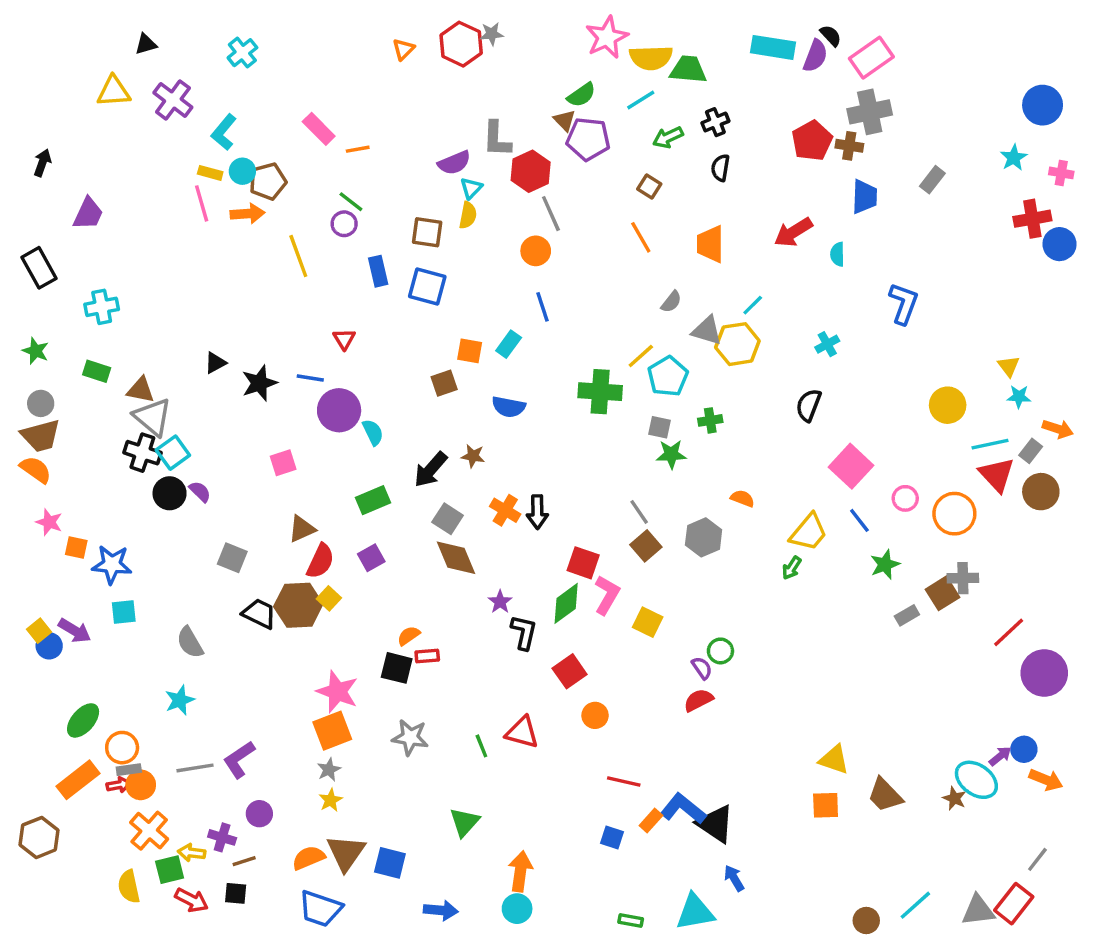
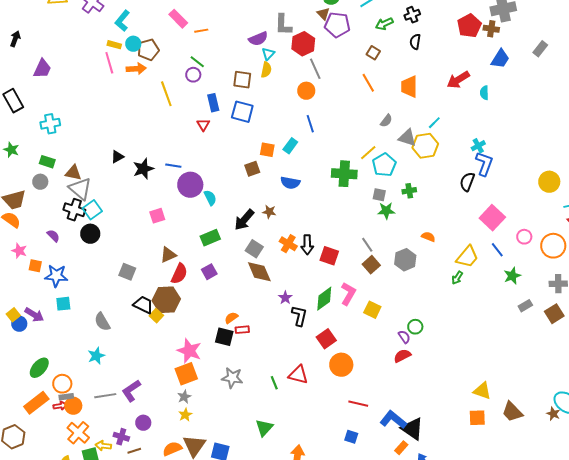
blue trapezoid: (865, 197) -> (500, 59), turned 30
blue L-shape: (904, 303) -> (484, 164), moved
red triangle: (344, 339) -> (203, 125), moved
gray circle: (41, 403) -> (40, 182), moved
purple semicircle: (200, 492) -> (53, 236), moved
red square: (583, 563) -> (329, 256), moved
brown square: (943, 593) -> (554, 314), moved
yellow square: (329, 598) -> (156, 316), moved
orange circle: (595, 715) -> (341, 365), size x1.5
orange rectangle: (651, 820) -> (401, 448), moved

